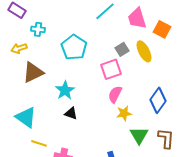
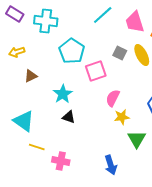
cyan cross: (38, 29) -> (46, 21), moved, size x1.6
gray square: (122, 49) -> (120, 53), turned -32
pink square: (111, 69) -> (96, 71), moved
brown triangle: (33, 72) -> (31, 76), size x0.6

